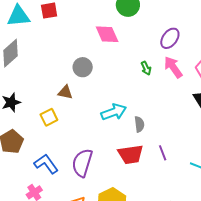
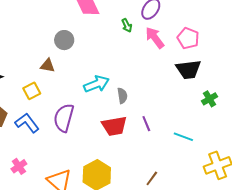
green arrow: (146, 68) -> (127, 25), moved
purple semicircle: (82, 163) -> (64, 118), moved
blue L-shape: (46, 164) -> (27, 123), moved

